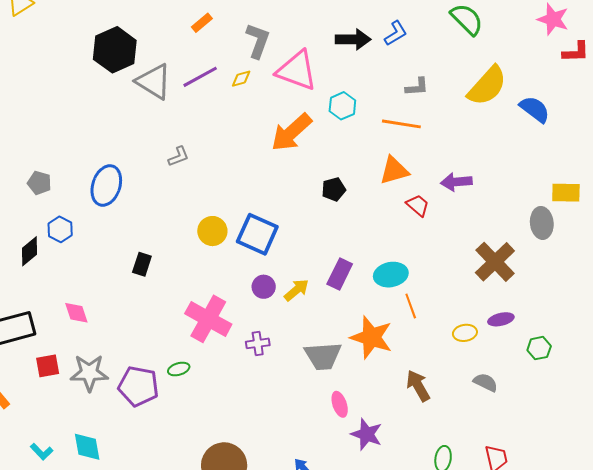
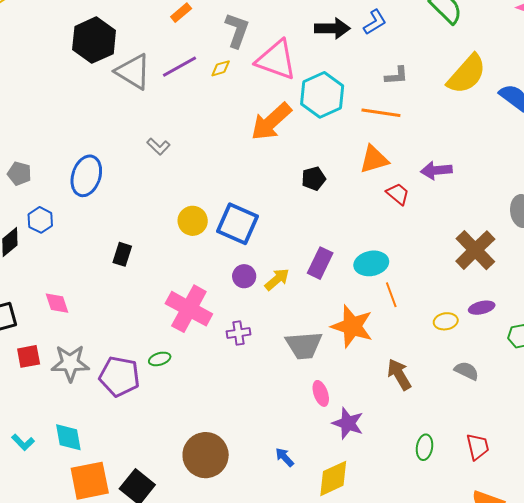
cyan hexagon: (342, 106) -> (322, 95), size x1.6
gray L-shape: (179, 156) -> (158, 146), turned 65

